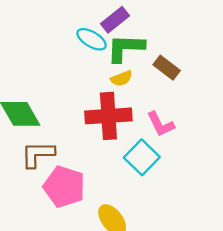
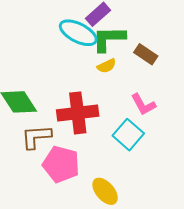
cyan ellipse: (92, 39) -> (78, 33), size x1.4
red cross: (108, 116) -> (78, 113), moved

